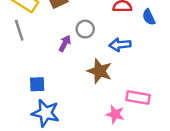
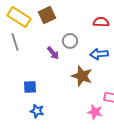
purple arrow: (65, 43) -> (53, 53), turned 112
blue star: (46, 113) -> (37, 111), size x0.6

